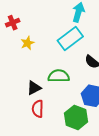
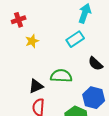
cyan rectangle: (70, 39) -> (75, 39), size x0.7

